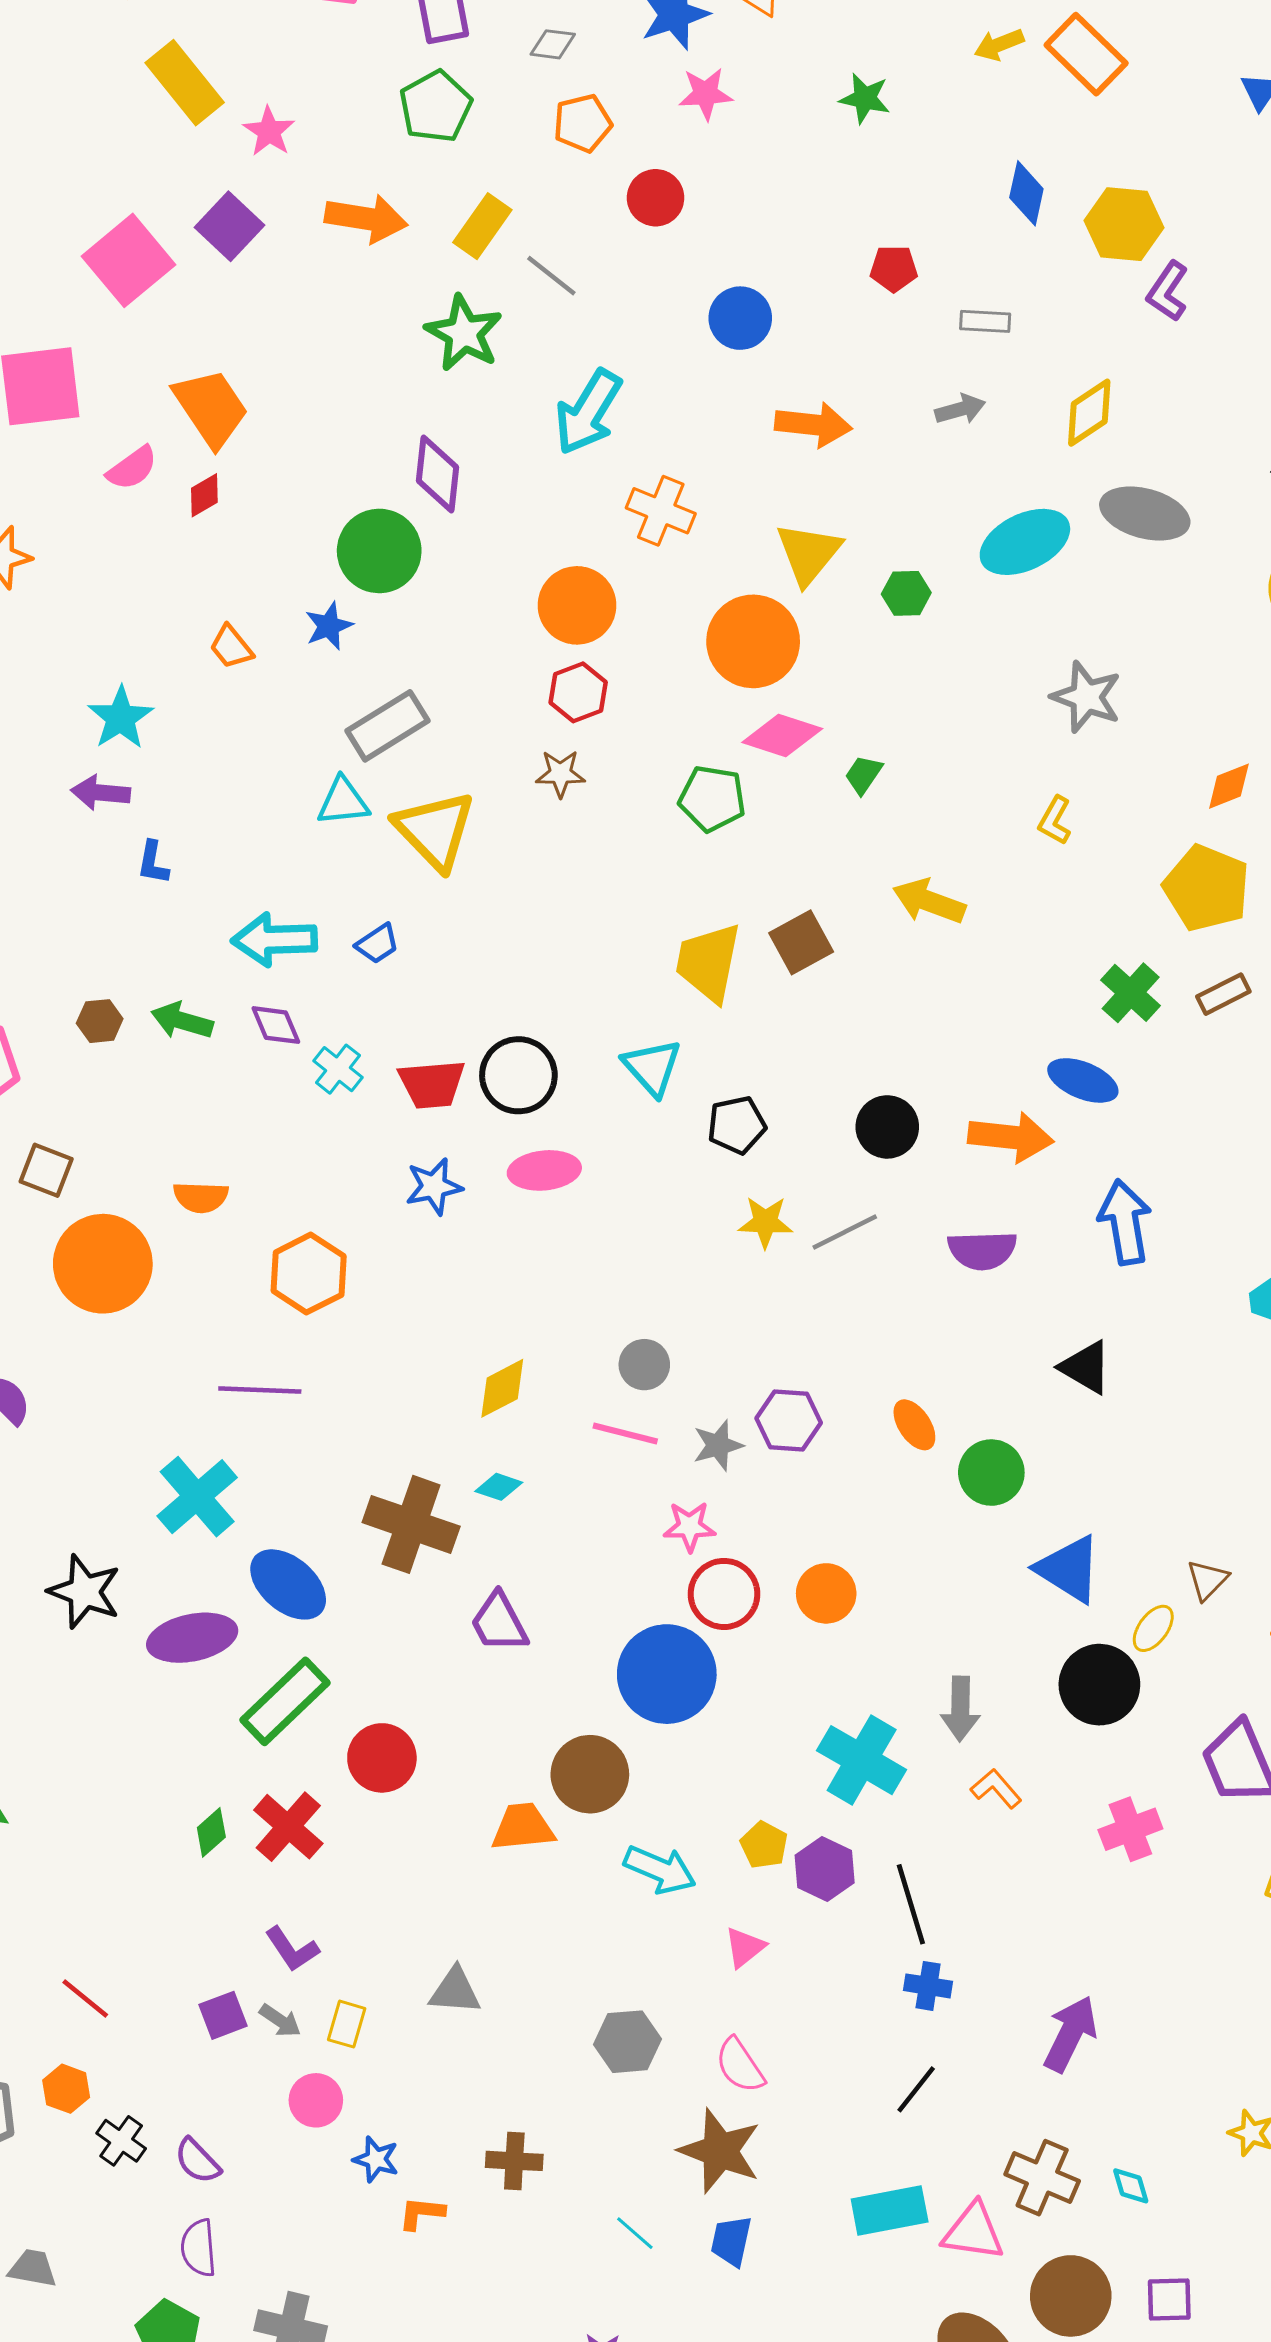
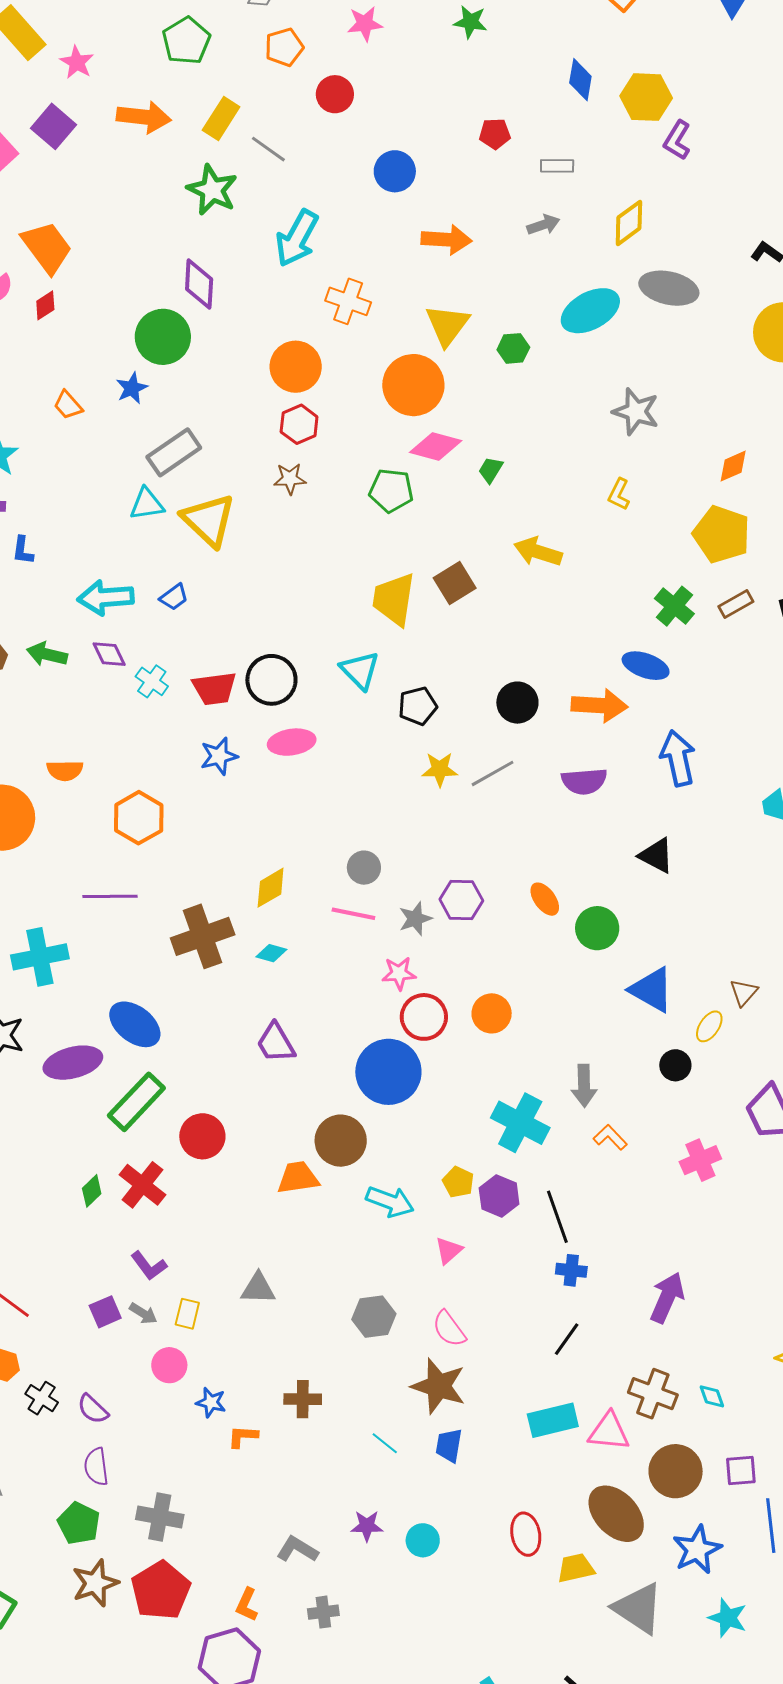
cyan cross: (197, 1497) -> (40, 957), moved, turned 32
brown cross: (411, 1524) -> (203, 936), moved, turned -36
black circle: (1099, 1685) -> (675, 1065), size x0.6

